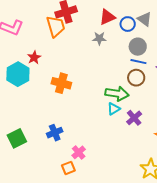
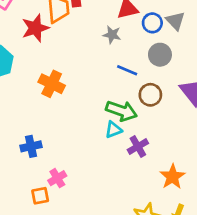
red star: (34, 57) -> (35, 28), moved, size x1.5
blue line: (138, 62) -> (127, 70), moved

